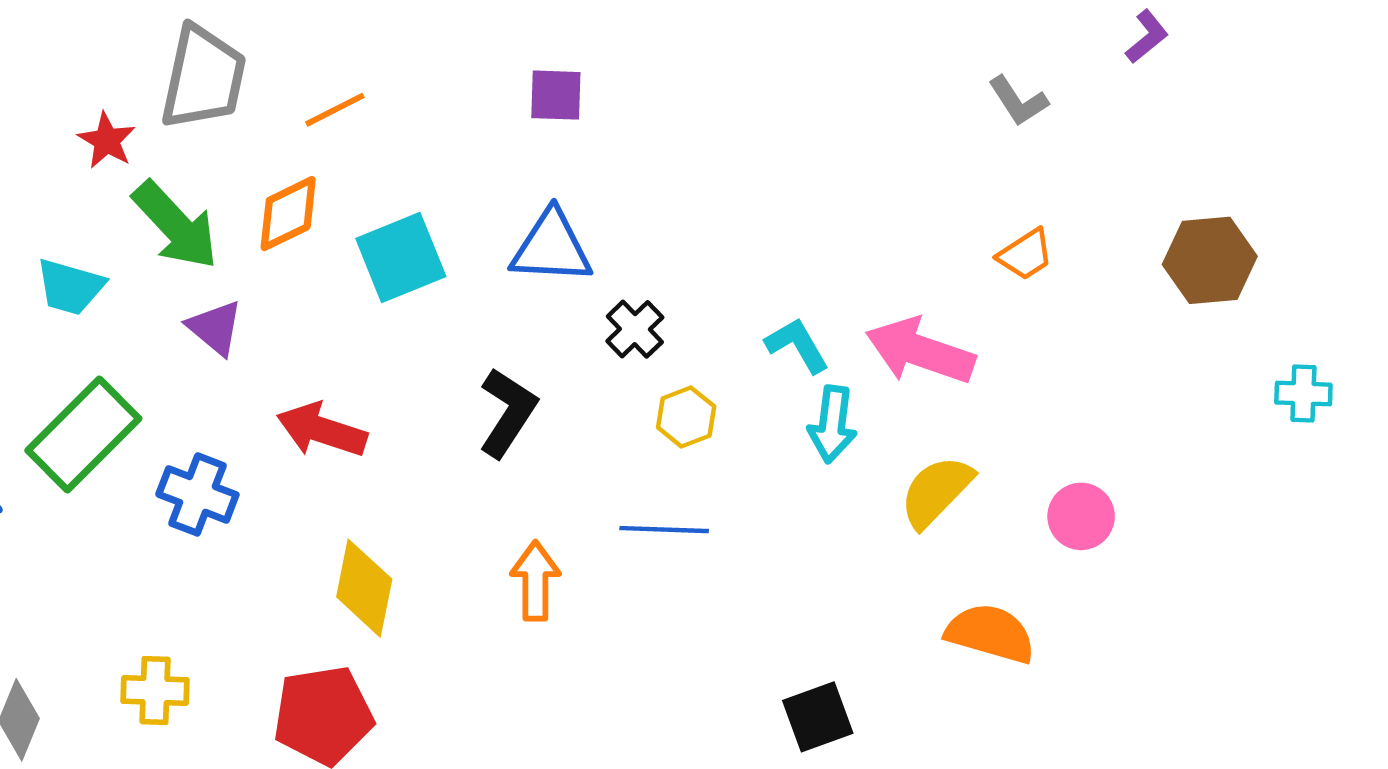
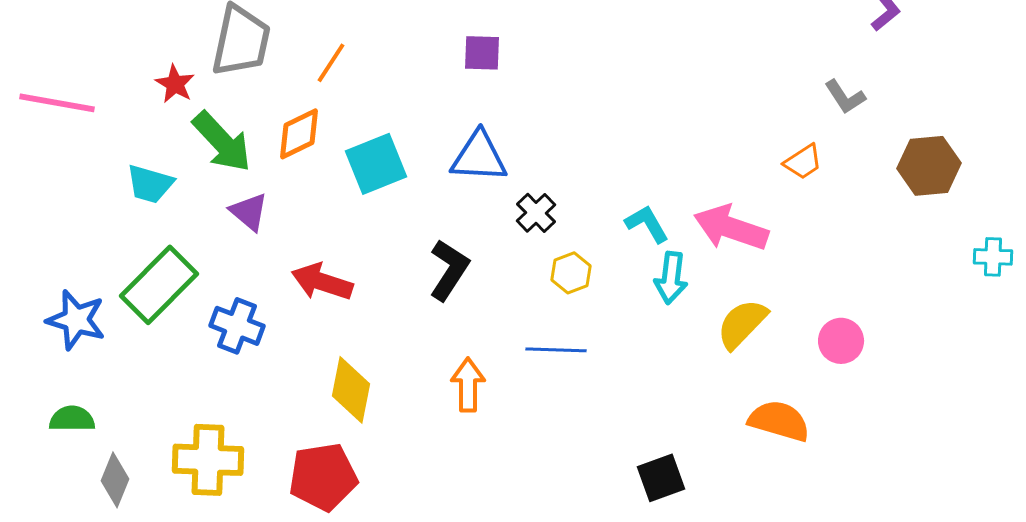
gray L-shape: (1018, 101) -> (845, 97), moved
orange line: (335, 110) -> (331, 63), turned -30
yellow cross: (155, 690) -> (208, 460), size x1.5

